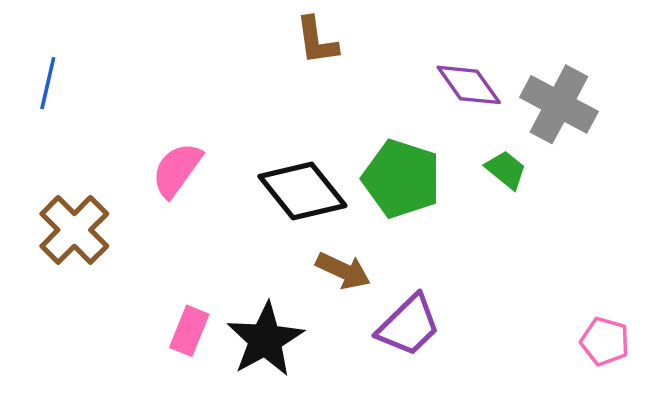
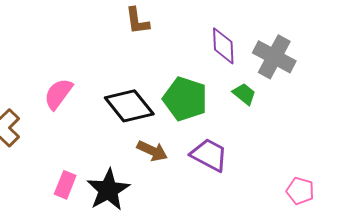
purple diamond: (469, 85) -> (223, 46), turned 33
purple trapezoid: (409, 325) -> (209, 155), moved, turned -108

